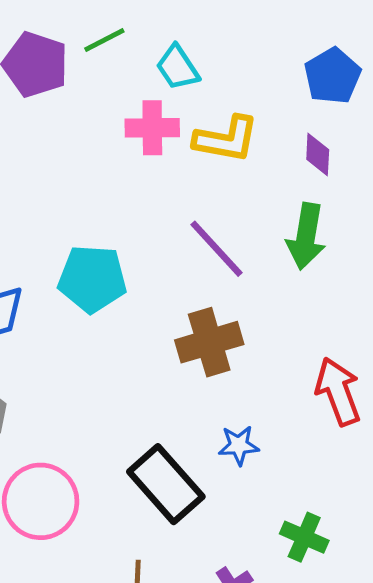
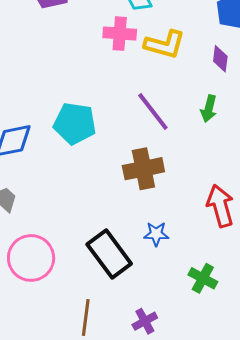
green arrow: (306, 236) -> (209, 109), size x0.7
green cross: (304, 537) -> (203, 278), moved

